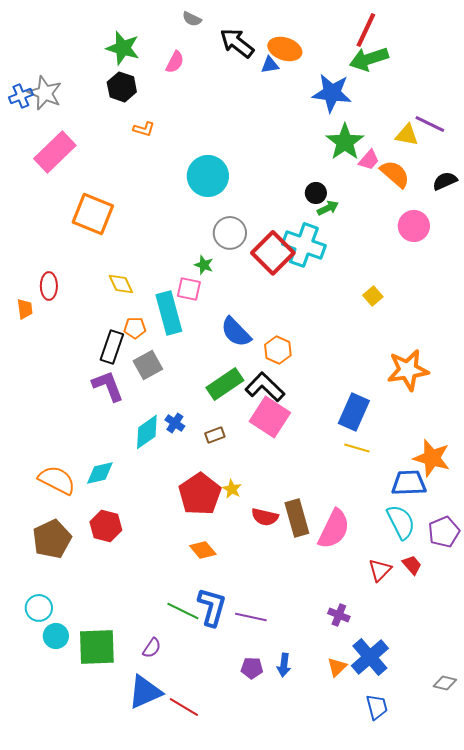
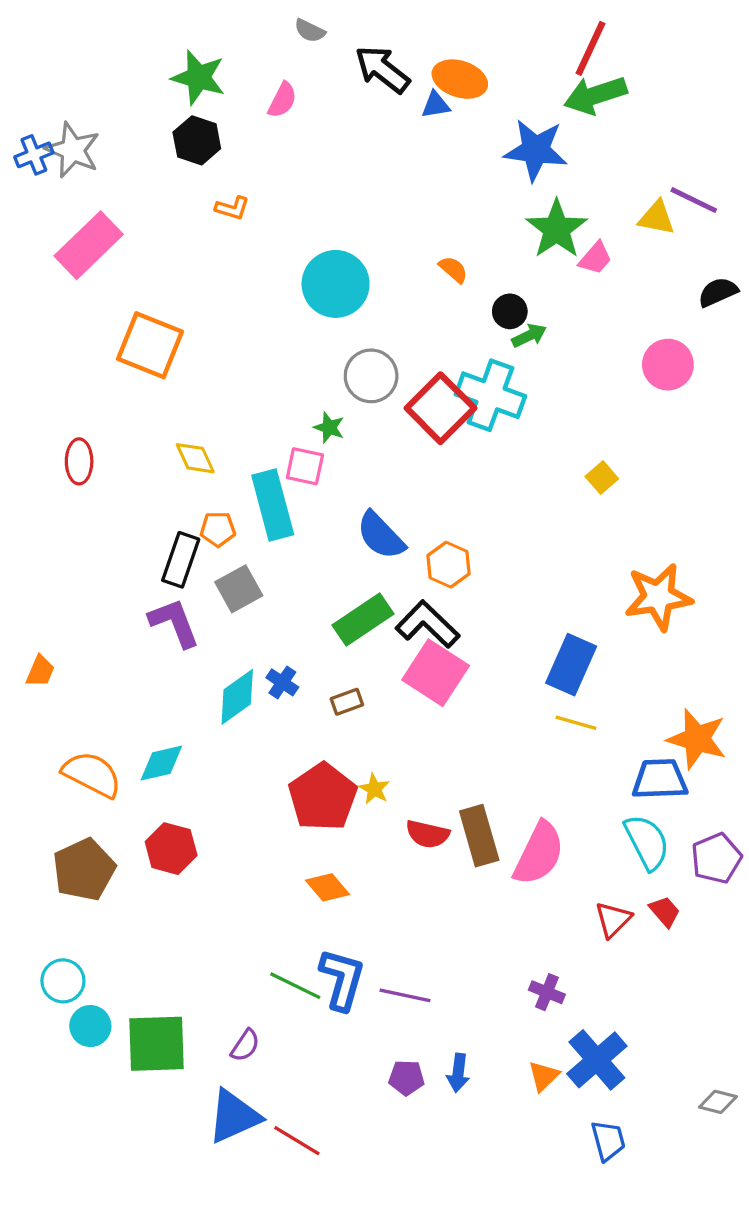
orange semicircle: (395, 174) -> (453, 269), moved, size x0.6
orange trapezoid: (25, 309) -> (40, 671), moved, turned 30

